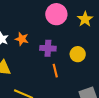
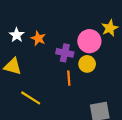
pink circle: (56, 14) -> (89, 41), moved
yellow circle: (78, 54) -> (87, 64), moved

